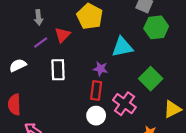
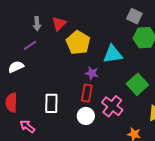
yellow pentagon: (90, 16) -> (78, 43), moved
red triangle: (62, 35) -> (59, 24), moved
purple line: (41, 42) -> (30, 45), moved
white rectangle: (58, 70) -> (51, 103), moved

